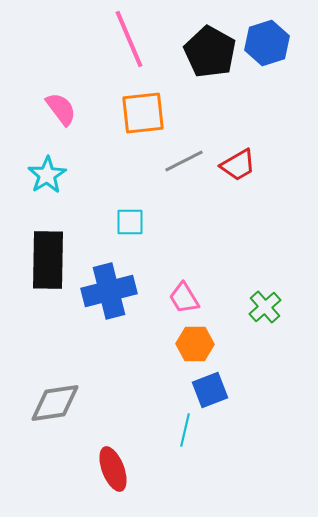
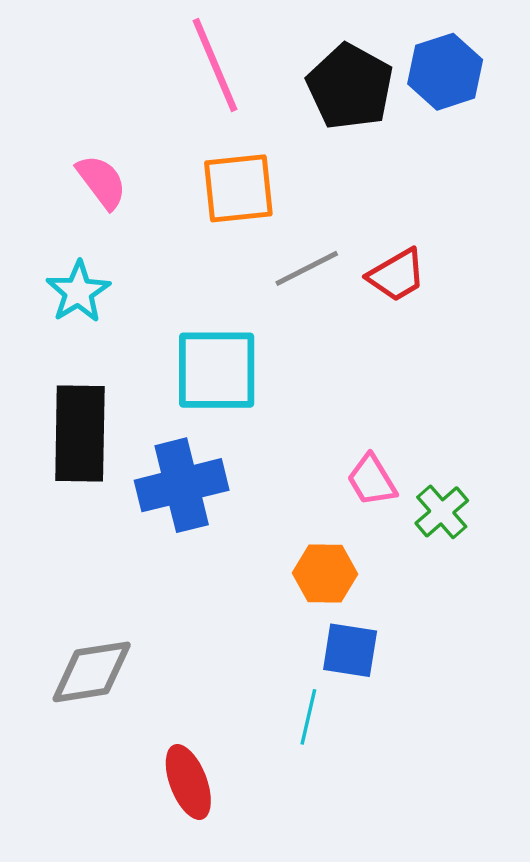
cyan square: (130, 222) -> (217, 370), size x1.8
pink trapezoid: (184, 298) -> (372, 480), moved
blue square: (210, 390) -> (350, 650), turned 30

